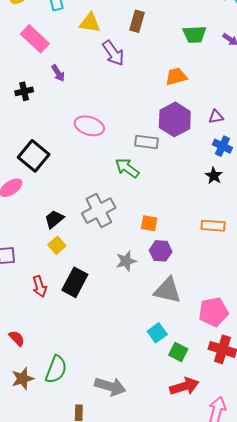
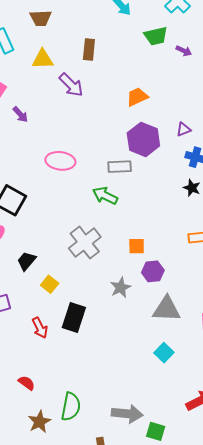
green trapezoid: (194, 34) -> (156, 36), moved
black trapezoid: (54, 219) -> (26, 261), moved
green square: (178, 352) -> (156, 431), moved

